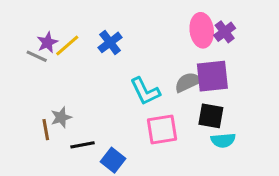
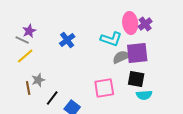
blue cross: (110, 42) -> (67, 40), moved
yellow line: (67, 46) -> (25, 56), moved
cyan L-shape: (145, 91) -> (111, 39), moved, turned -45
black line: (83, 145) -> (52, 98), turned -42

